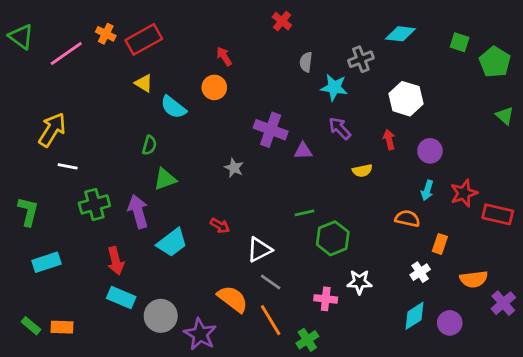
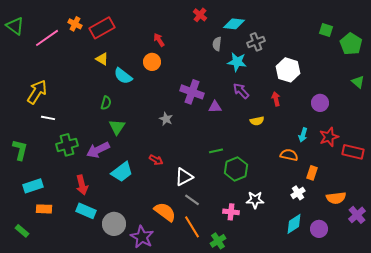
cyan diamond: (400, 34) -> (234, 24), moved
purple circle: (430, 151) -> (320, 103), moved
green triangle: (165, 179) -> (117, 127), turned -36
purple arrow: (138, 211) -> (98, 150), turned -100
orange rectangle: (62, 327) -> (44, 209), moved

